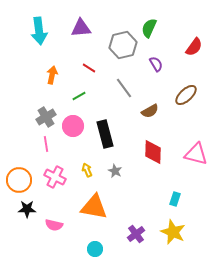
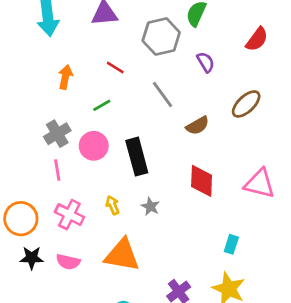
pink semicircle: (54, 225) -> (68, 262), moved

